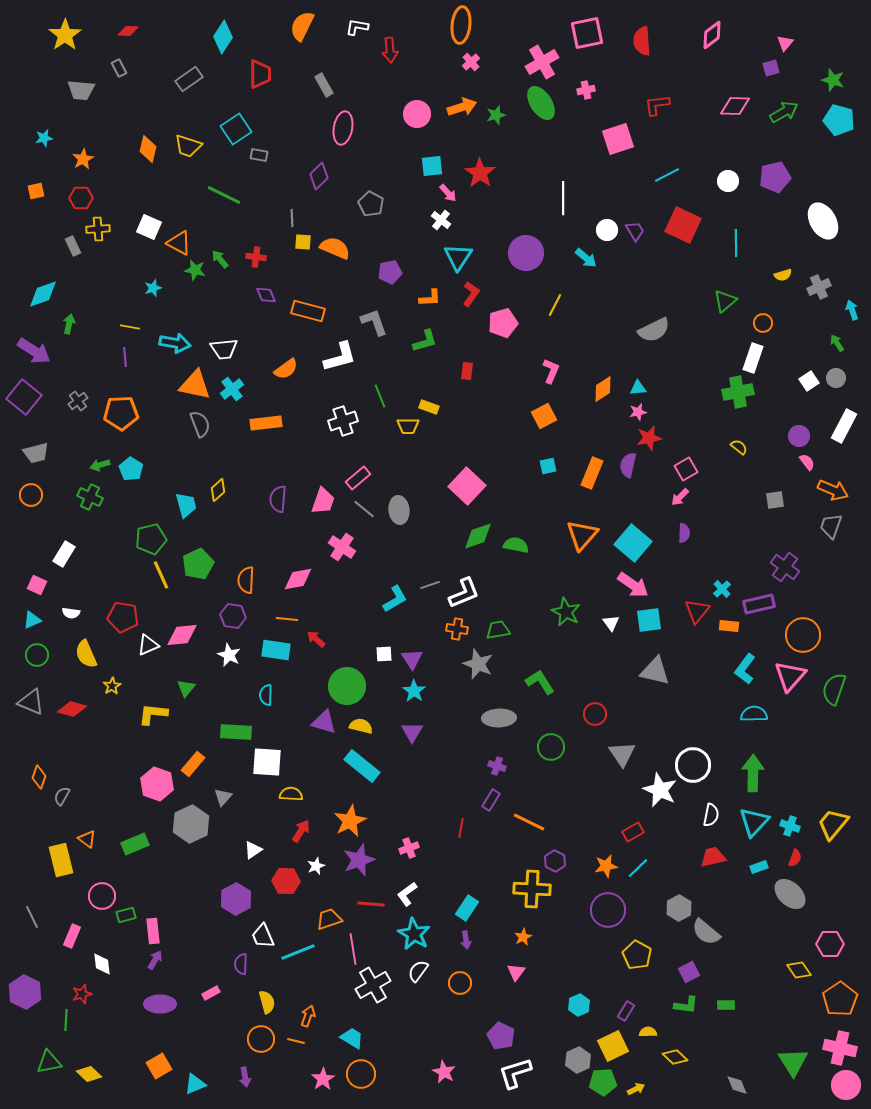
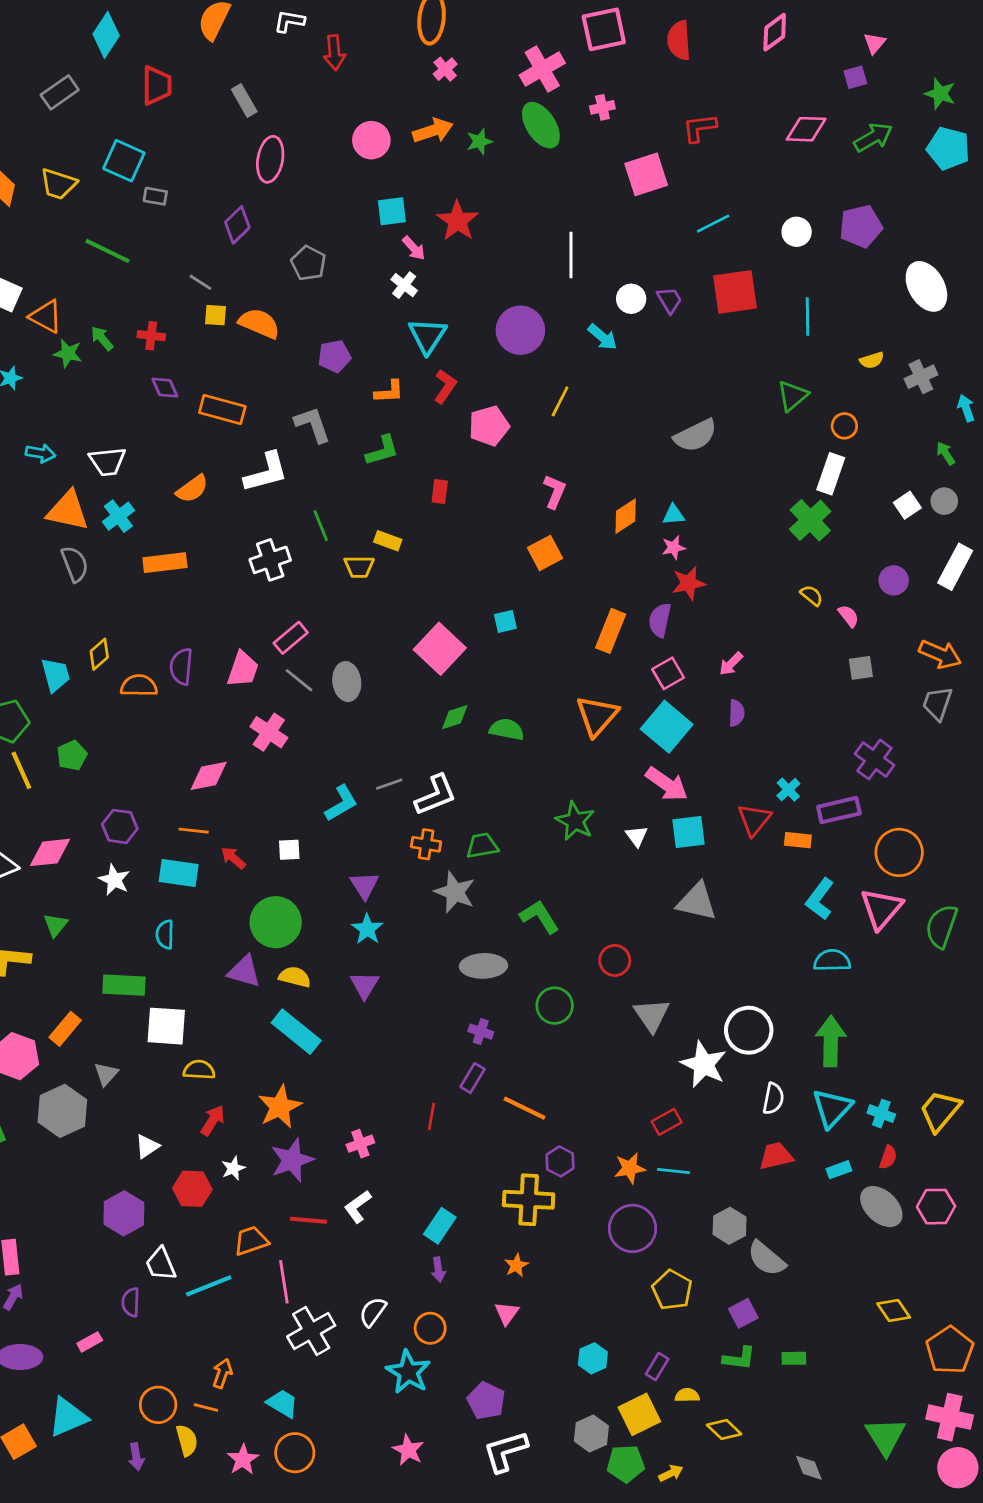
cyan square: (236, 129) -> (124, 161), turned -32
gray line: (292, 218) -> (200, 282), turned -54
red square: (683, 225) -> (735, 292), turned -33
cyan arrow: (175, 343) -> (41, 453), size x0.7
green cross: (738, 392) -> (810, 520), turned -32
pink semicircle: (807, 462) -> (849, 616), moved
cyan square: (548, 466) -> (505, 621), moved
pink square: (686, 469) -> (668, 673), moved
green diamond: (478, 536) -> (455, 717), size x0.7
green pentagon: (198, 564) -> (72, 755), size x0.7
orange semicircle: (246, 580) -> (139, 686), moved, turned 88
white square: (384, 654) -> (289, 850), moved
cyan line: (638, 868) -> (674, 1171), turned 50
cyan star: (414, 934) -> (408, 1372), moved
pink hexagon: (830, 944) -> (936, 1207), moved
yellow semicircle: (267, 1002) -> (187, 1440), moved
cyan triangle: (195, 1084) -> (68, 1417), moved, size x1.4

